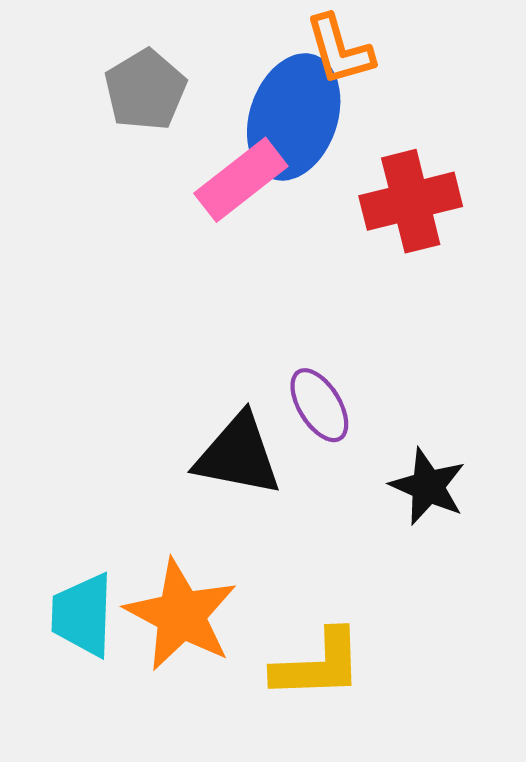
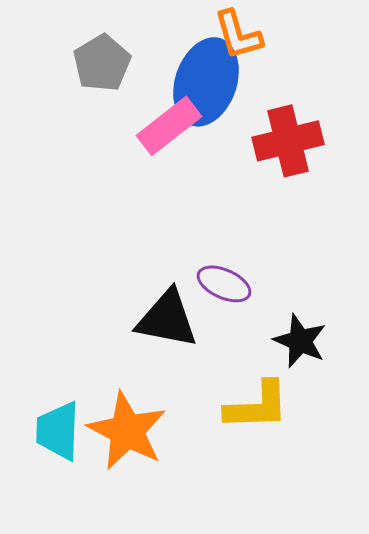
purple ellipse: (319, 405) -> (224, 284), turned -34
yellow L-shape: (318, 665) -> (257, 406), moved

